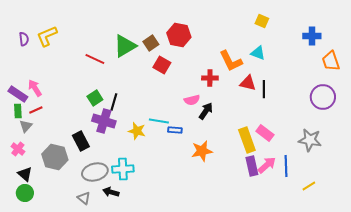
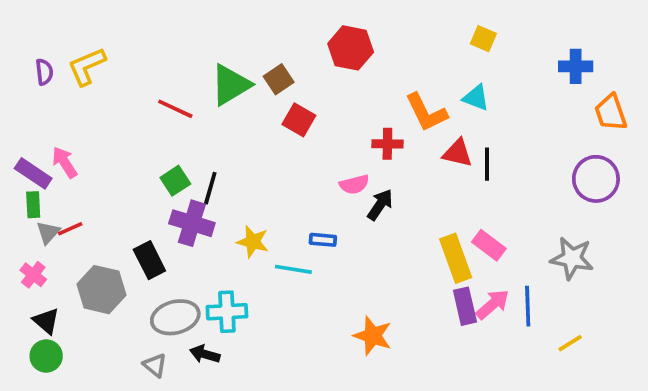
red hexagon: (179, 35) -> (351, 48), moved
red line: (36, 110) -> (70, 229), moved
cyan line: (159, 121) -> (293, 269), moved
orange star: (202, 151) -> (373, 336), moved, turned 30

